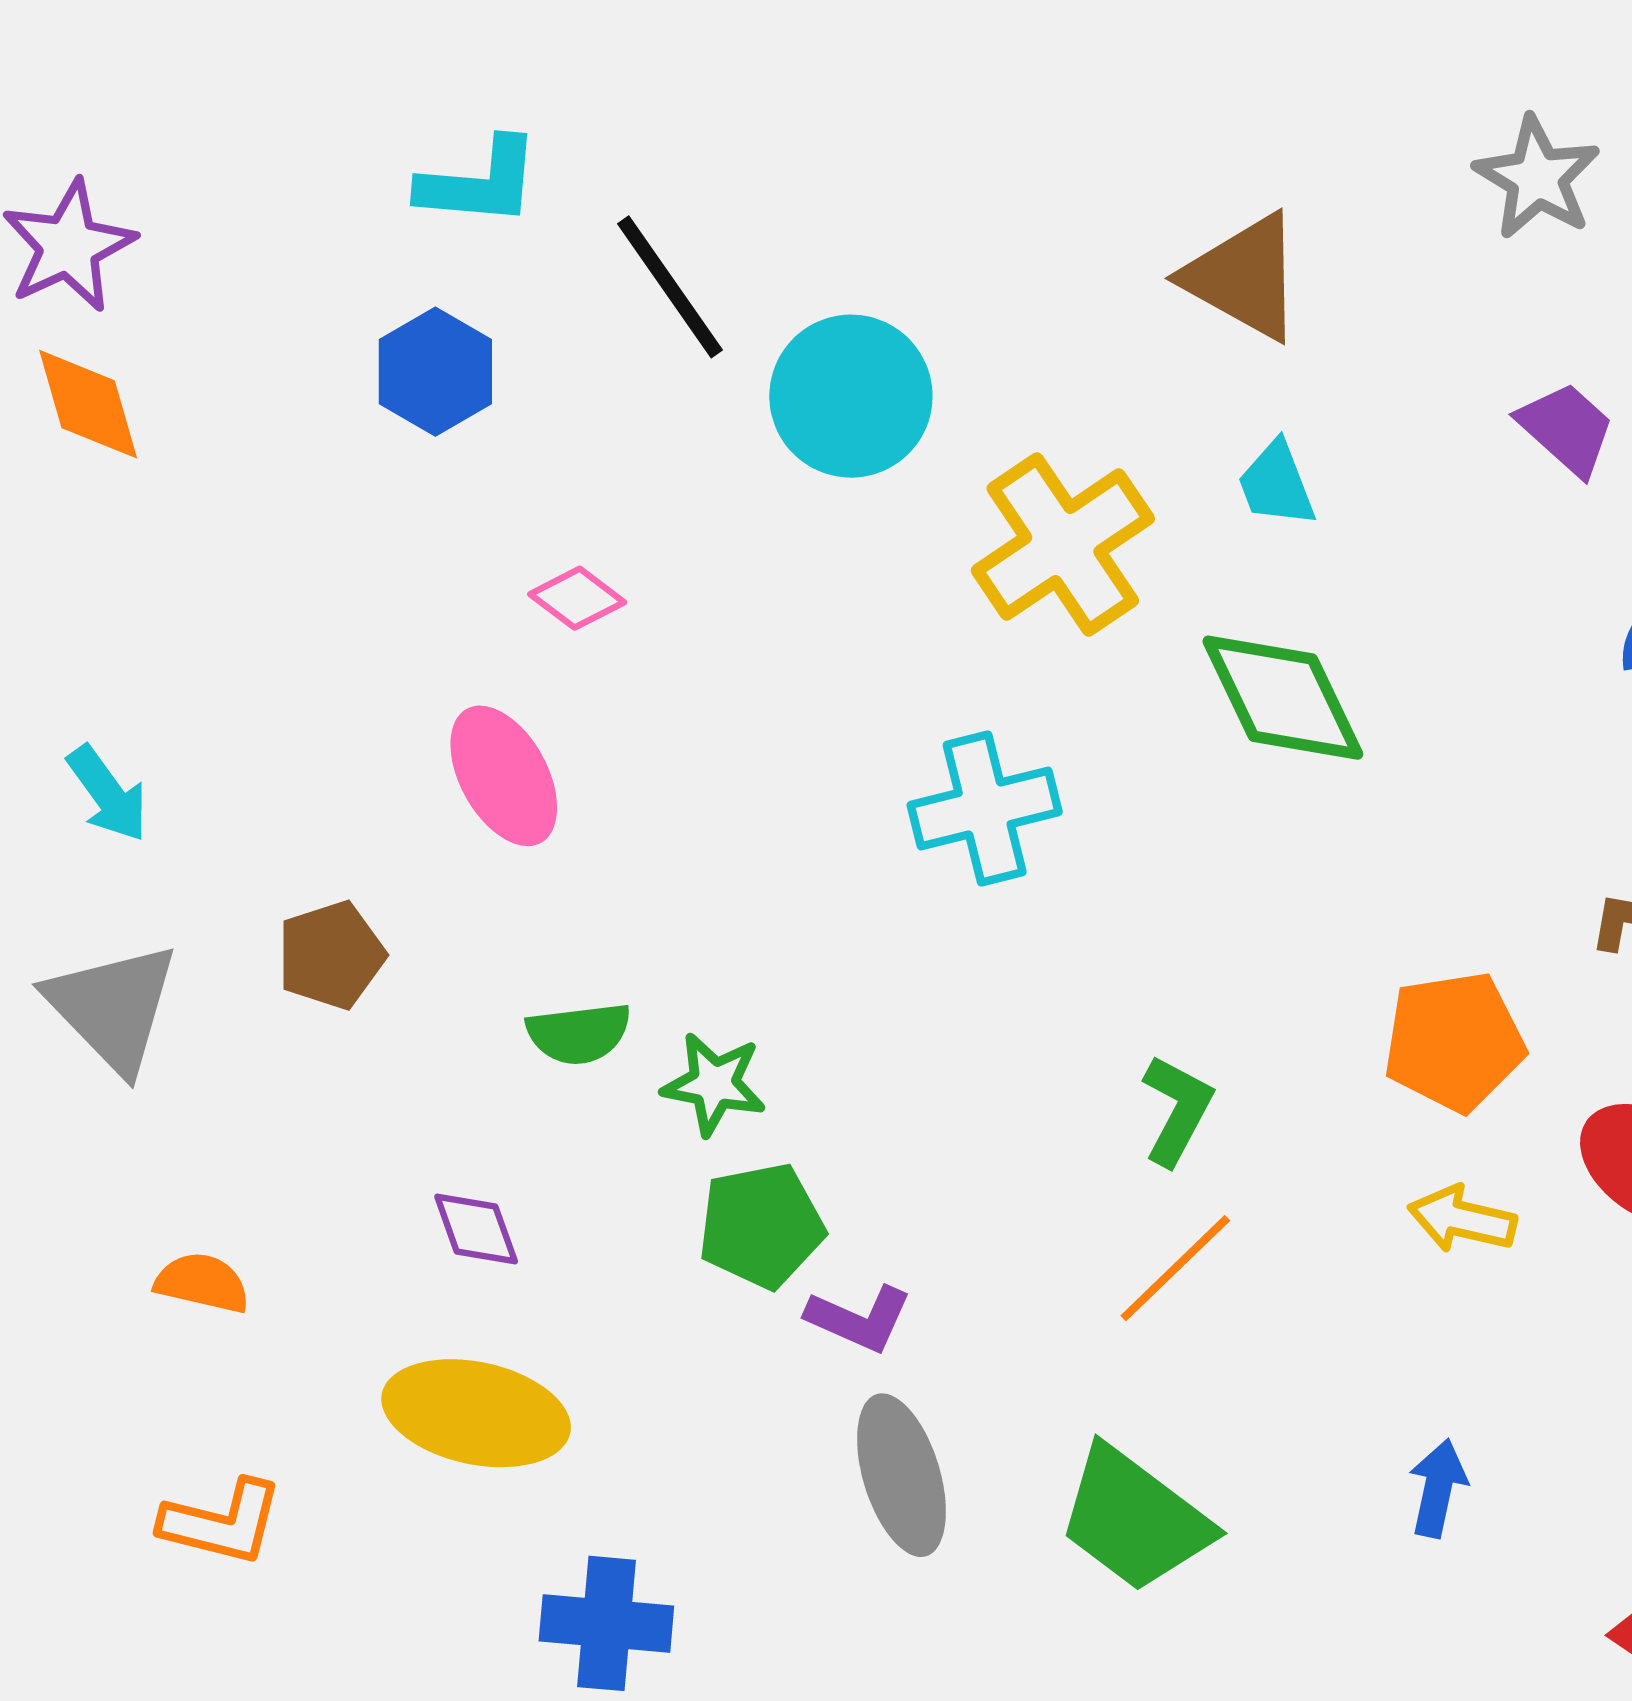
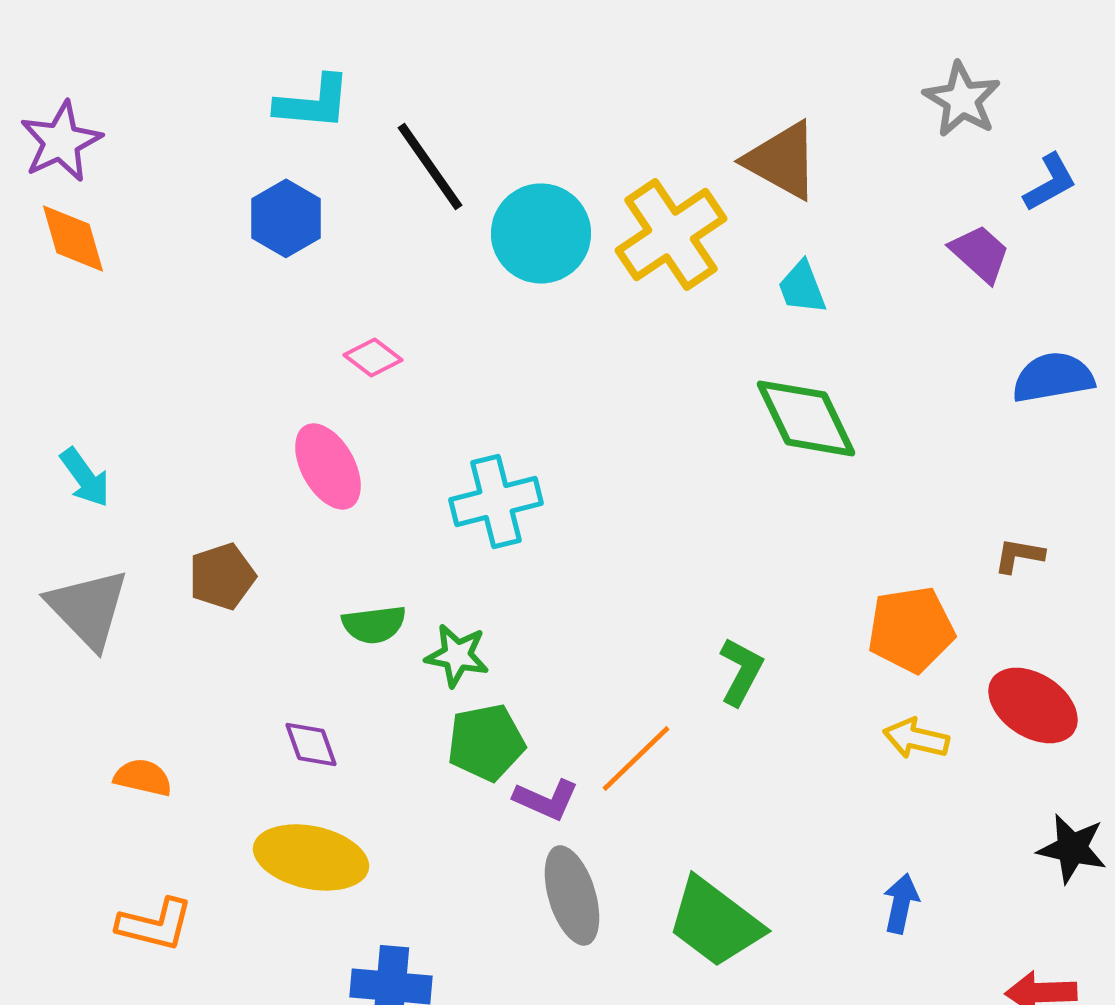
yellow cross: (1063, 544) -> (671, 234), moved
cyan cross: (985, 808) -> (496, 501), moved
orange line: (1175, 1268) -> (636, 758), moved

